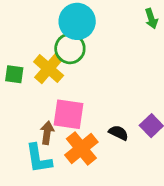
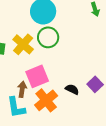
green circle: (70, 49) -> (48, 37), moved
pink square: (69, 114) -> (37, 76), turned -30

